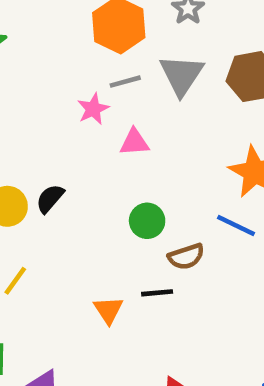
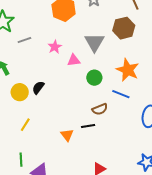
gray triangle: (182, 75) -> (94, 42), moved
gray line: (125, 82) -> (24, 40), moved
green circle: (147, 221) -> (94, 78), moved

